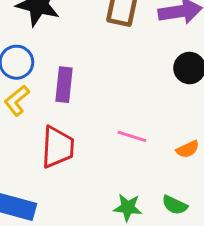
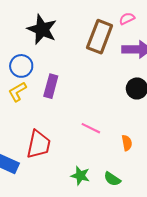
red trapezoid: (58, 147) -> (39, 144), moved
orange semicircle: (188, 149) -> (127, 143), turned -84

